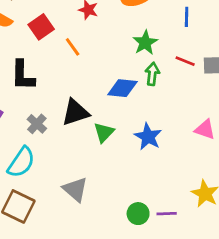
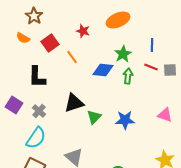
blue line: (187, 17) -> (152, 45), moved
blue diamond: (122, 88) -> (103, 70), moved
gray cross: (37, 124) -> (39, 111), moved
blue star: (148, 137) -> (125, 120), turned -30

